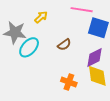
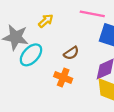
orange cross: (69, 82) -> (63, 77), moved

